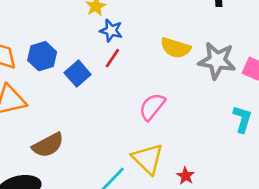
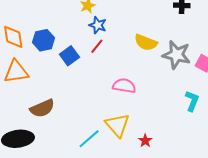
pink semicircle: (152, 107) -> (124, 86), turned 55

